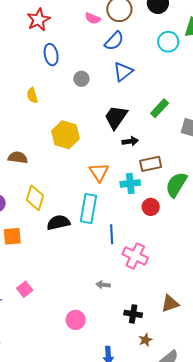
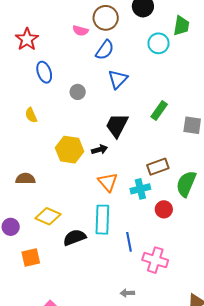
black arrow: (130, 141) -> (100, 150), moved
yellow diamond: (35, 198) -> (48, 216), turned -75

